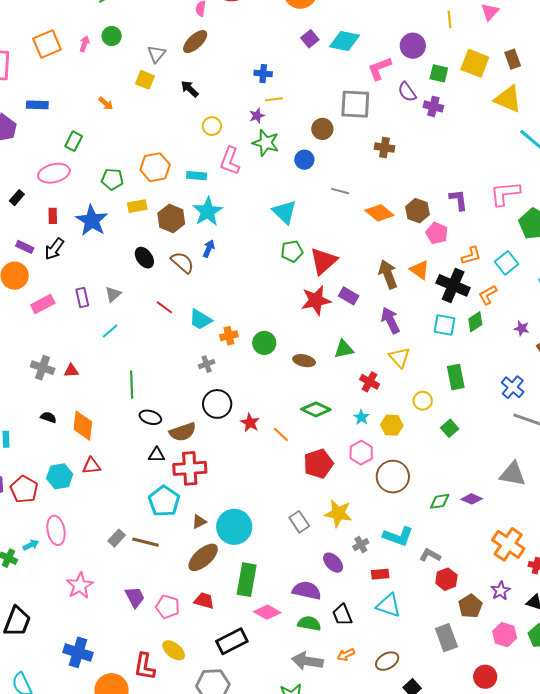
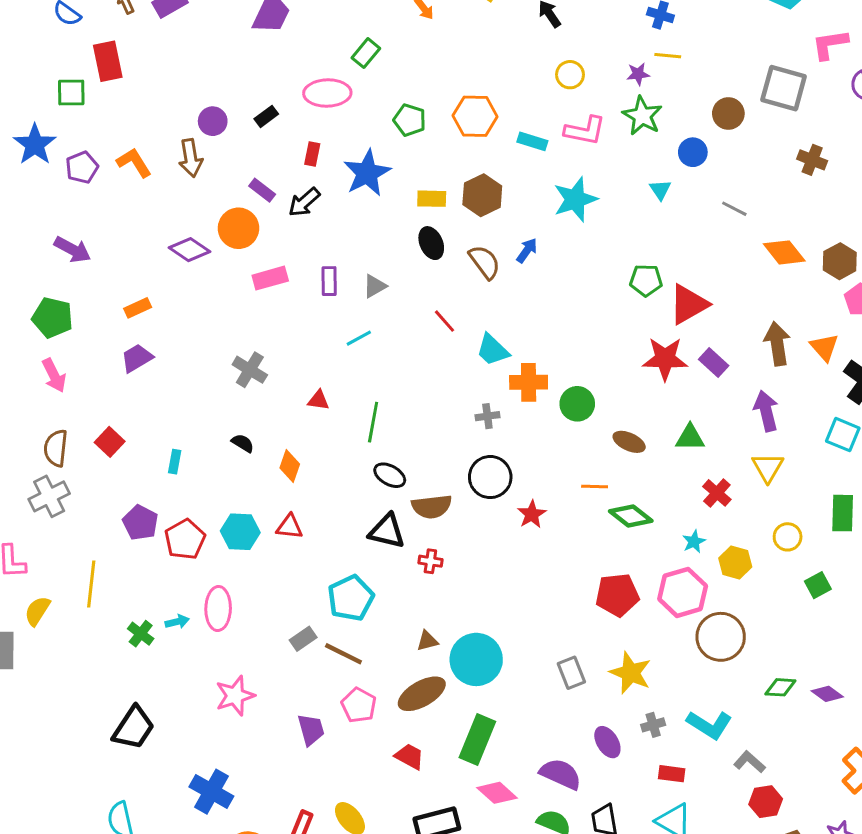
pink L-shape: (230, 161) -> (585, 131), turned -112
yellow rectangle: (137, 206) -> (432, 199), moved
cyan star: (208, 211) -> (575, 199), moved
cyan triangle: (284, 212) -> (660, 190), moved, size x0.6
orange cross: (229, 336) -> (529, 382), size x1.4
red triangle: (71, 371) -> (319, 400), moved
orange diamond: (83, 426) -> (290, 466), size x0.7
orange line: (281, 435) -> (595, 487), moved, turned -54
pink hexagon: (361, 453) -> (683, 592), size x1.4
black triangle: (157, 455) -> (387, 531), size x1.5
red cross: (190, 468) -> (430, 561), size x0.5
cyan pentagon: (164, 501) -> (351, 598), moved
pink pentagon: (168, 607) -> (359, 705), moved

